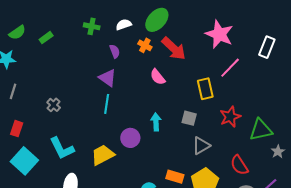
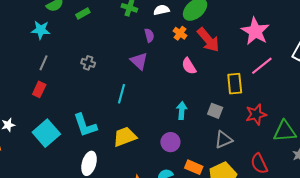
cyan line: (107, 104) -> (122, 94), moved
gray cross: (54, 105) -> (88, 63), moved, turned -32
red rectangle: (17, 129) -> (39, 89), moved
purple circle: (130, 138) -> (170, 142), moved

